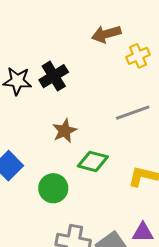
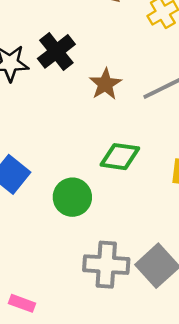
brown star: (65, 131) -> (105, 84), moved

